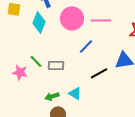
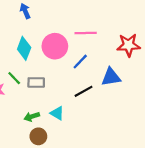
pink circle: (72, 18) -> (55, 46), moved
cyan diamond: (39, 22) -> (24, 48), moved
blue line: (86, 46) -> (80, 62), moved

